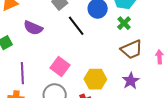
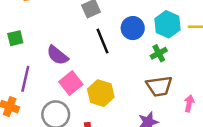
purple semicircle: (33, 28) -> (57, 55), moved
yellow hexagon: (95, 79) -> (101, 93), moved

